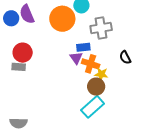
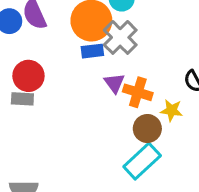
gray cross: (101, 28) -> (120, 37), moved, turned -35
blue rectangle: (83, 47) -> (92, 51), moved
yellow star: (101, 74) -> (172, 110), moved

